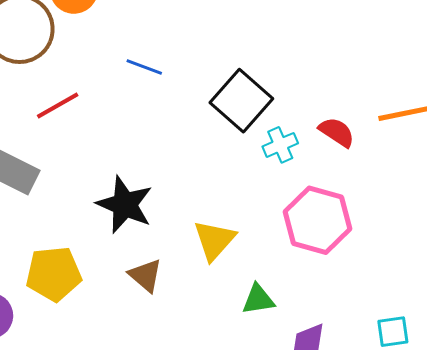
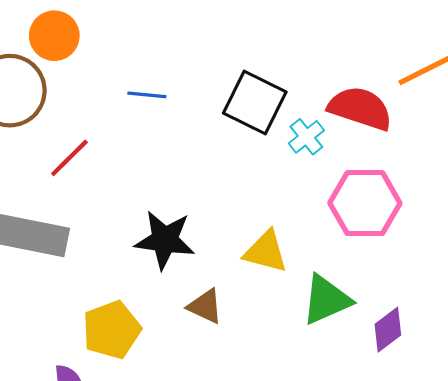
red semicircle: (337, 132) -> (360, 108), size x1.6
yellow triangle: (214, 240) -> (266, 252), turned -42
green triangle: (258, 299) -> (326, 300), size x1.5

